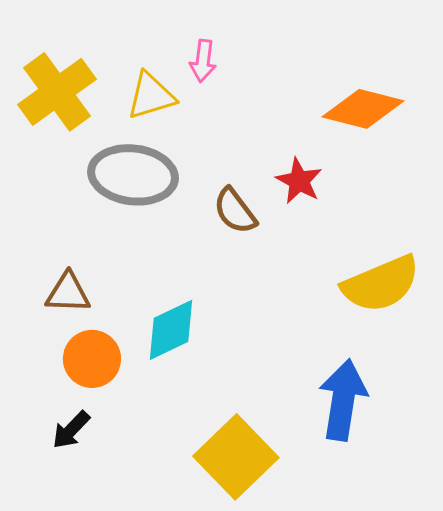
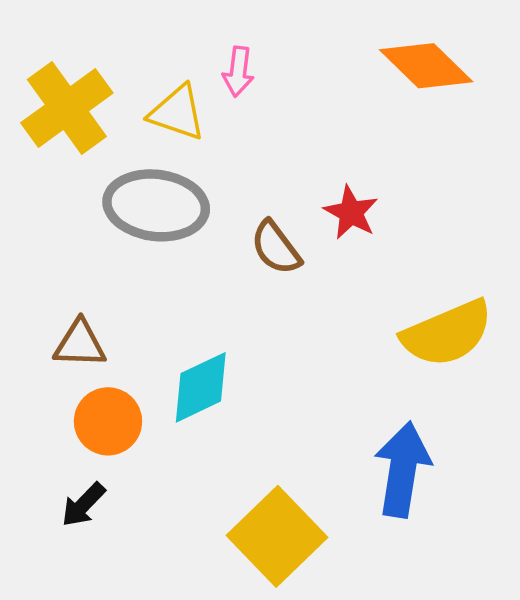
yellow triangle: (151, 96) -> (177, 113), turned 36
orange diamond: (363, 109) -> (426, 66), moved, turned 30

